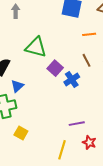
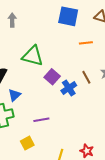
brown line: (87, 60) -> (86, 77), moved
purple line: (77, 124) -> (41, 120), moved
yellow square: (21, 133) -> (27, 143), moved, turned 32

